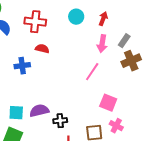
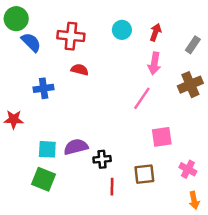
gray rectangle: (124, 41) -> (193, 45), moved
blue cross: (22, 66) -> (44, 88), moved
pink square: (108, 103) -> (162, 137), turned -30
pink cross: (116, 126) -> (188, 169), moved

